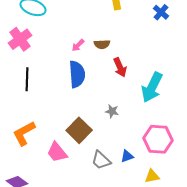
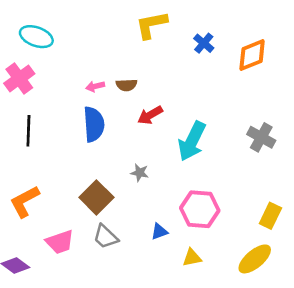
pink arrow: (78, 45) -> (95, 86), turned 32
red arrow: (120, 67) -> (150, 115), turned 84
pink trapezoid: (57, 152) -> (60, 242), moved, turned -70
gray trapezoid: (101, 160) -> (106, 237), moved

